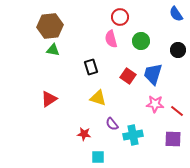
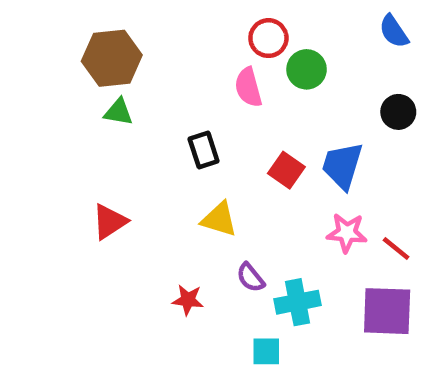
green circle: (141, 41) -> (307, 69), moved
purple square: (173, 139) -> (387, 311), size x1.4
cyan square: (98, 157) -> (266, 351), moved

